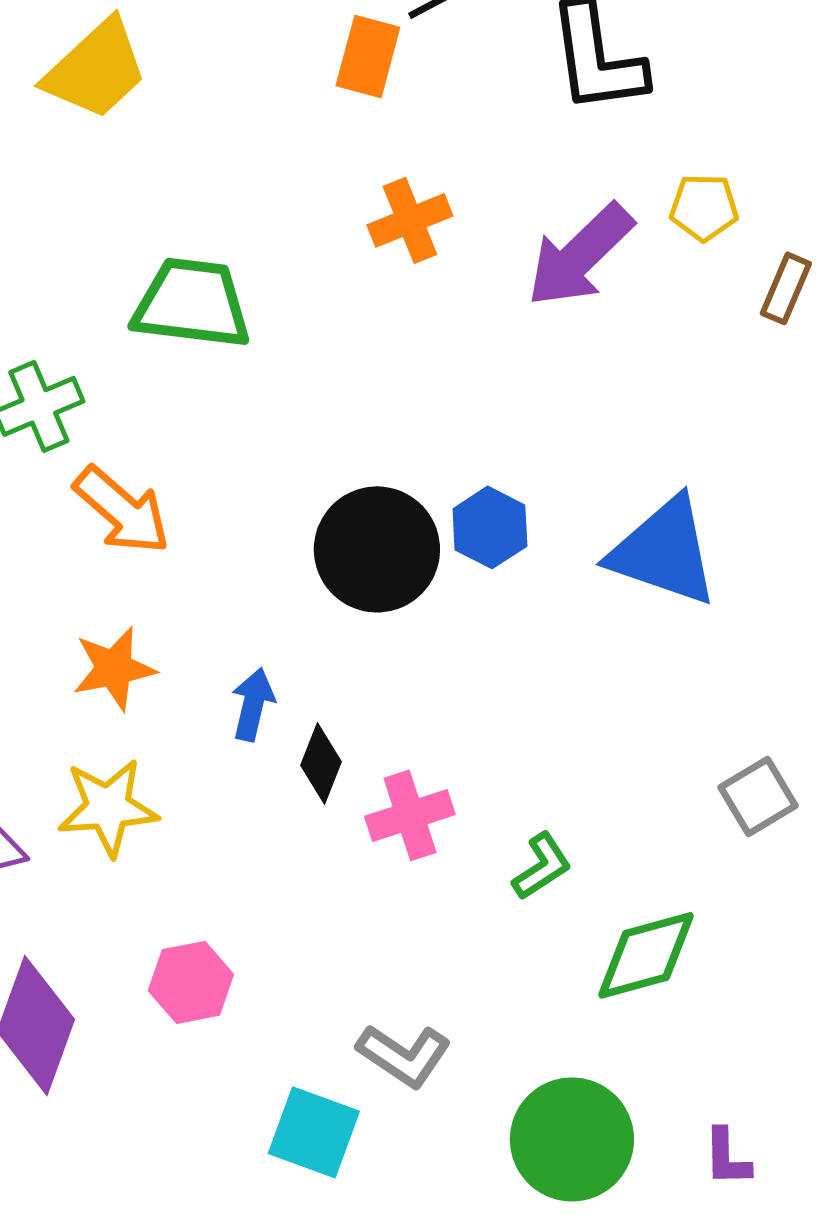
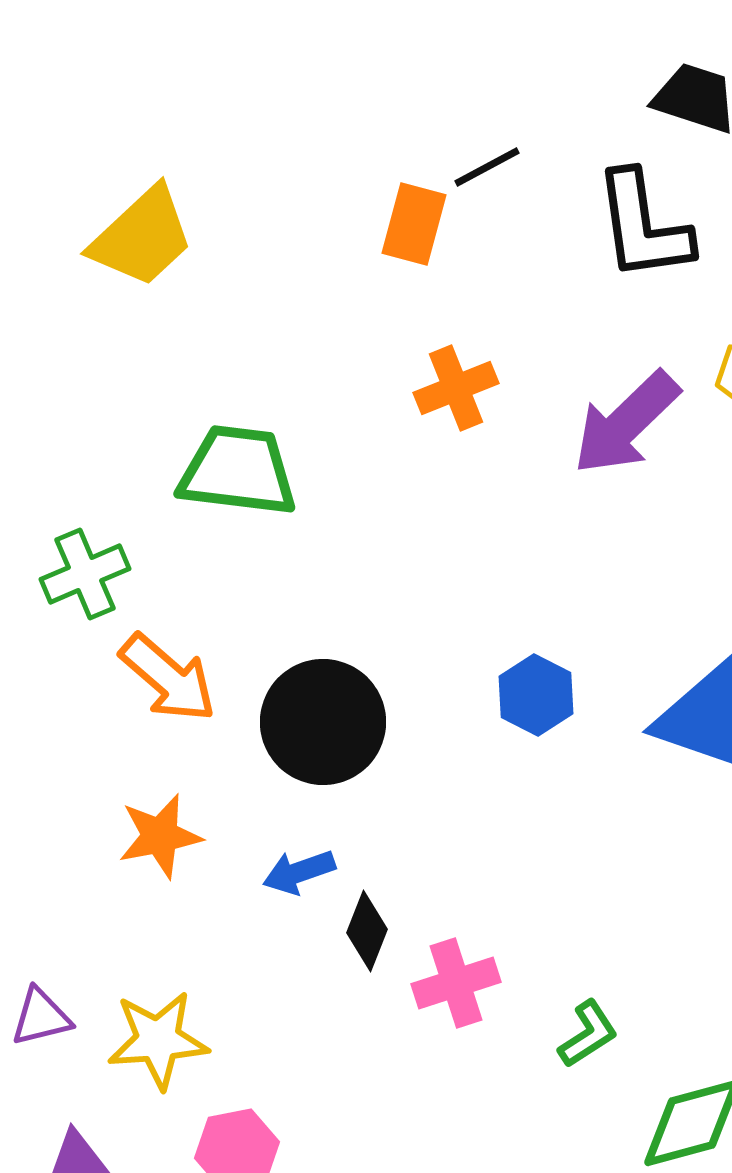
black circle: (377, 549) -> (323, 722), moved
blue arrow: (253, 704) -> (299, 872), turned -122
yellow star: (108, 807) -> (158, 1040), moved

